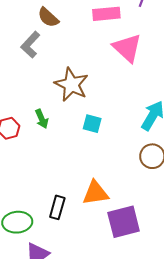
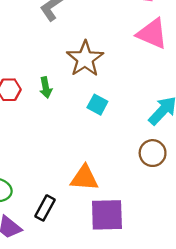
pink triangle: (127, 48) -> (152, 34), turned -32
black rectangle: (57, 207) -> (45, 208), moved

